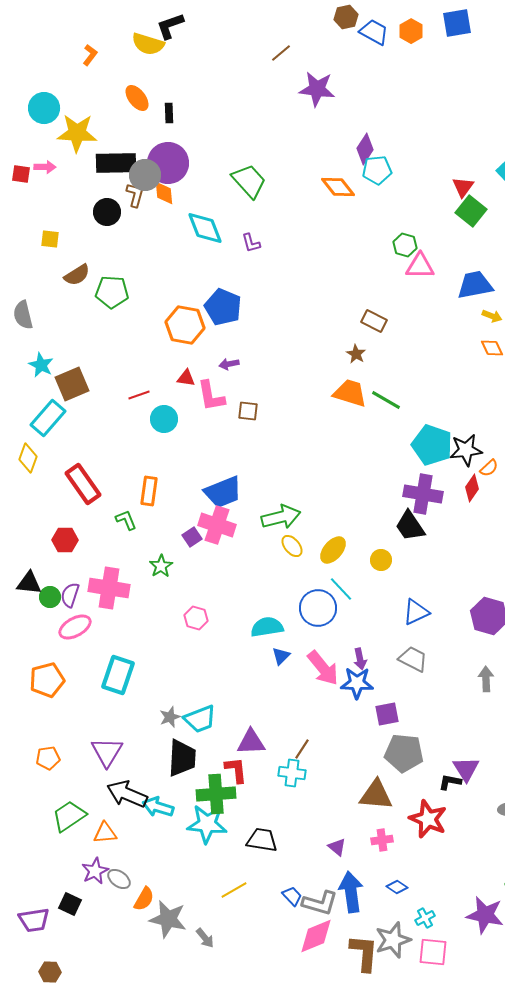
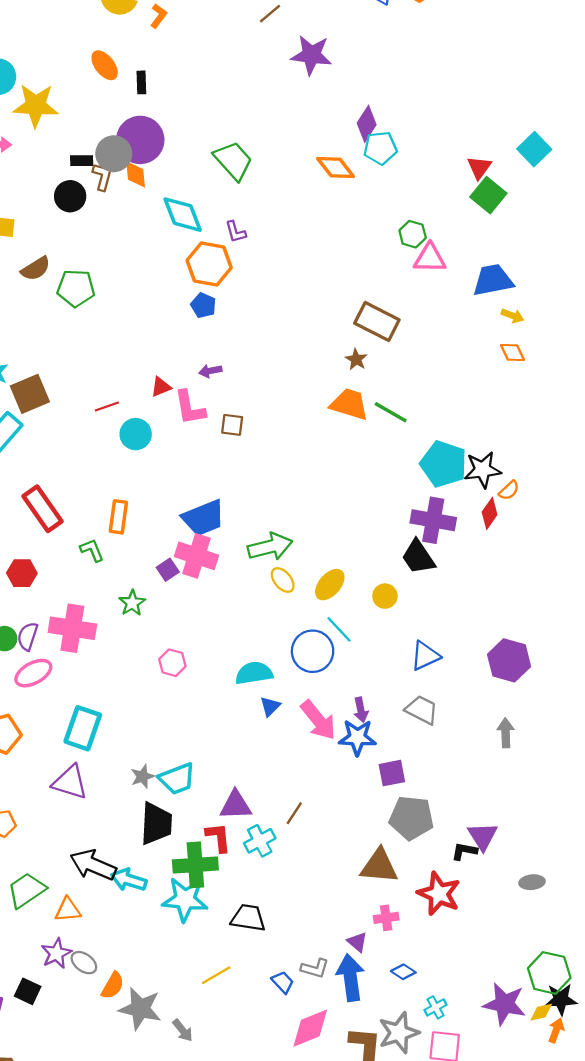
orange L-shape: (90, 55) -> (159, 16), moved
black rectangle: (116, 163) -> (82, 161), moved, size x0.5
blue pentagon: (223, 307) -> (203, 305), size x0.6
brown rectangle: (374, 321) -> (377, 321), size x1.5
orange hexagon: (185, 325) -> (209, 264), moved
red triangle: (186, 378) -> (161, 387), turned -30
purple triangle: (107, 752) -> (70, 782), moved, turned -44
cyan cross: (292, 773) -> (260, 841), moved, turned -36
purple triangle: (337, 847) -> (357, 942), moved
gray L-shape: (320, 903) -> (315, 968), moved, size x0.7

